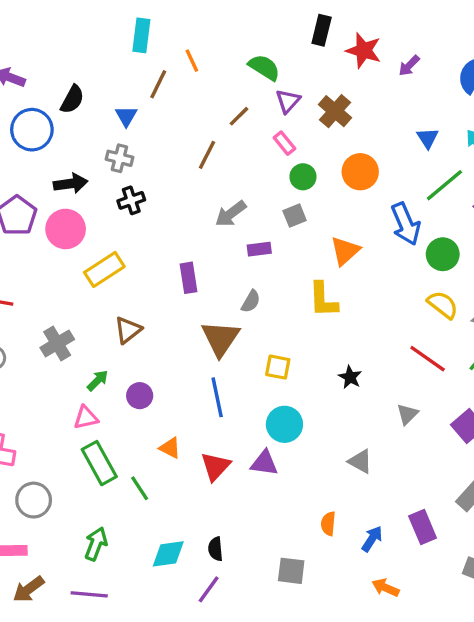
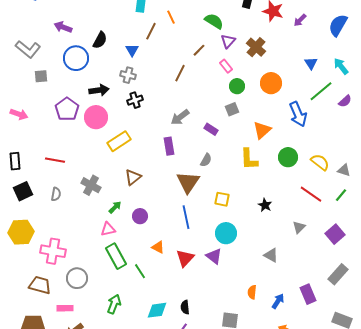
gray arrow: (231, 214) -> (180, 117), moved
purple rectangle: (259, 249) -> (211, 129), turned 40
green circle: (443, 254) -> (288, 157), moved
gray cross: (57, 343) -> (91, 185), turned -30
purple triangle: (264, 463) -> (214, 256), turned 30

